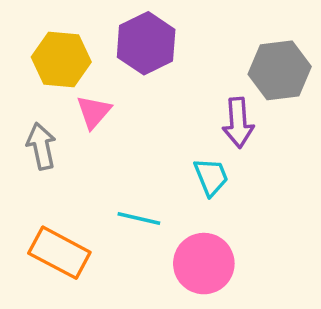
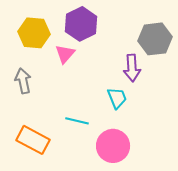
pink triangle: (94, 112) -> (65, 54), moved

